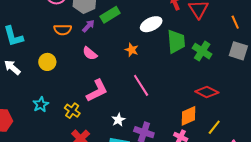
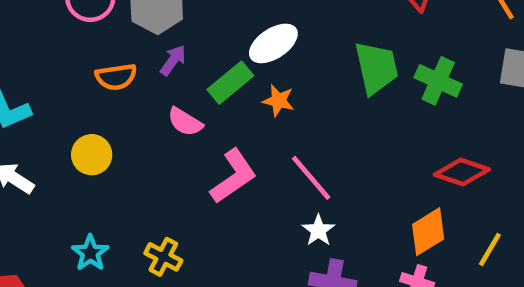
green rectangle: (110, 15) -> (230, 83), moved
white ellipse: (151, 24) -> (273, 43), moved
pink L-shape: (97, 91) -> (233, 176), moved
white star: (118, 120) -> (318, 230), moved

